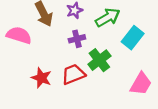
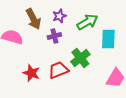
cyan rectangle: (133, 38) -> (108, 39), turned -36
purple cross: (77, 39) -> (54, 36), moved

